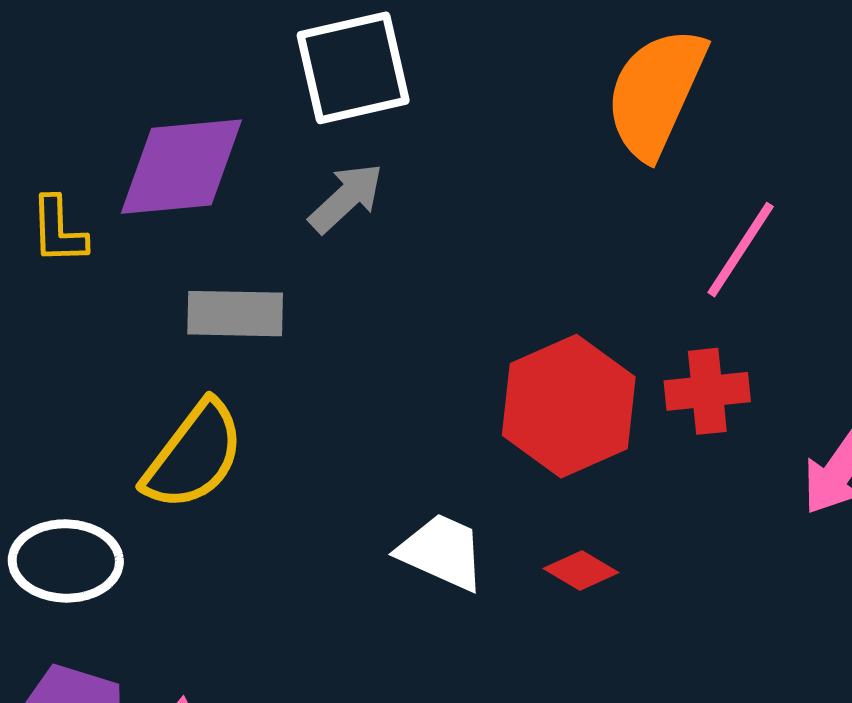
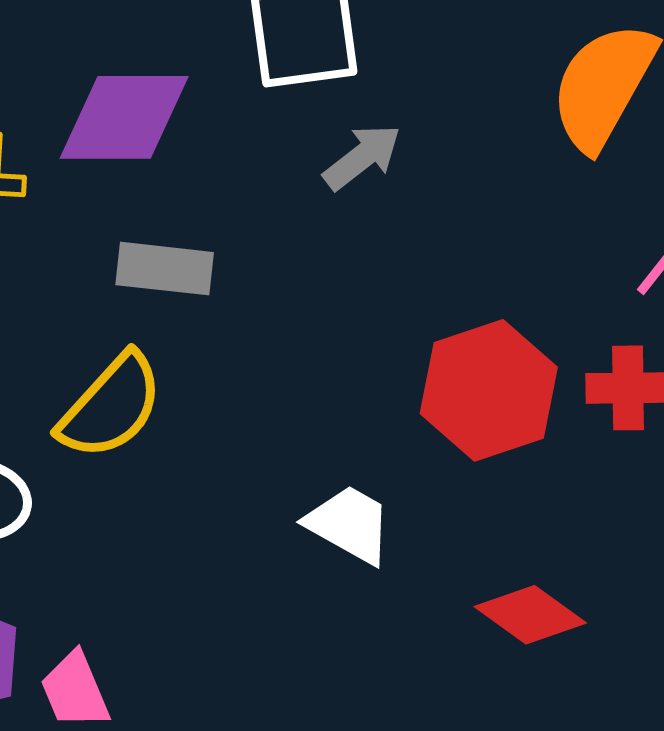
gray arrow: (346, 198) -> (362, 157), moved
red diamond: (581, 570) -> (530, 615), moved, size x1.5

